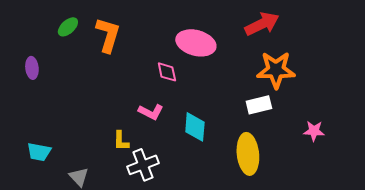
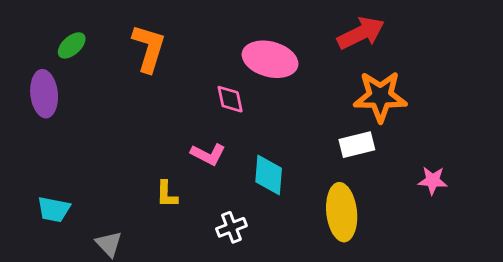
green ellipse: (68, 27) -> (72, 45), moved
purple ellipse: (32, 68) -> (44, 94), size x1.5
white cross: (143, 165) -> (231, 227), moved, size x0.7

